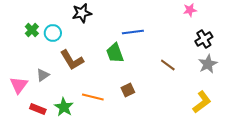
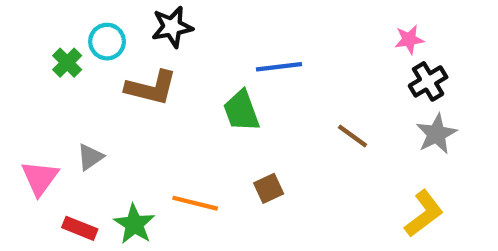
pink star: (190, 10) -> (409, 39), moved
cyan circle: (53, 33) -> (107, 42), moved
brown L-shape: (72, 60) -> (151, 88), moved, turned -45

